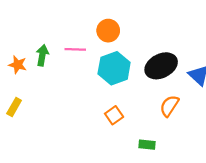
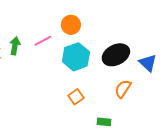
pink line: (75, 49) -> (43, 41), turned -30

